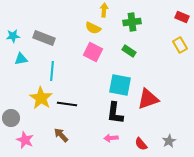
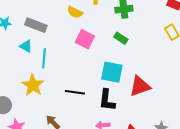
yellow semicircle: (93, 28) -> (75, 12), moved
cyan triangle: (21, 59) -> (26, 46), moved, turned 40
black line: (67, 104) -> (75, 92), moved

